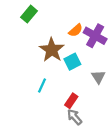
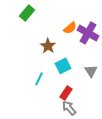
brown star: (52, 50) -> (48, 46), size x0.7
cyan square: (72, 62) -> (63, 66), moved

